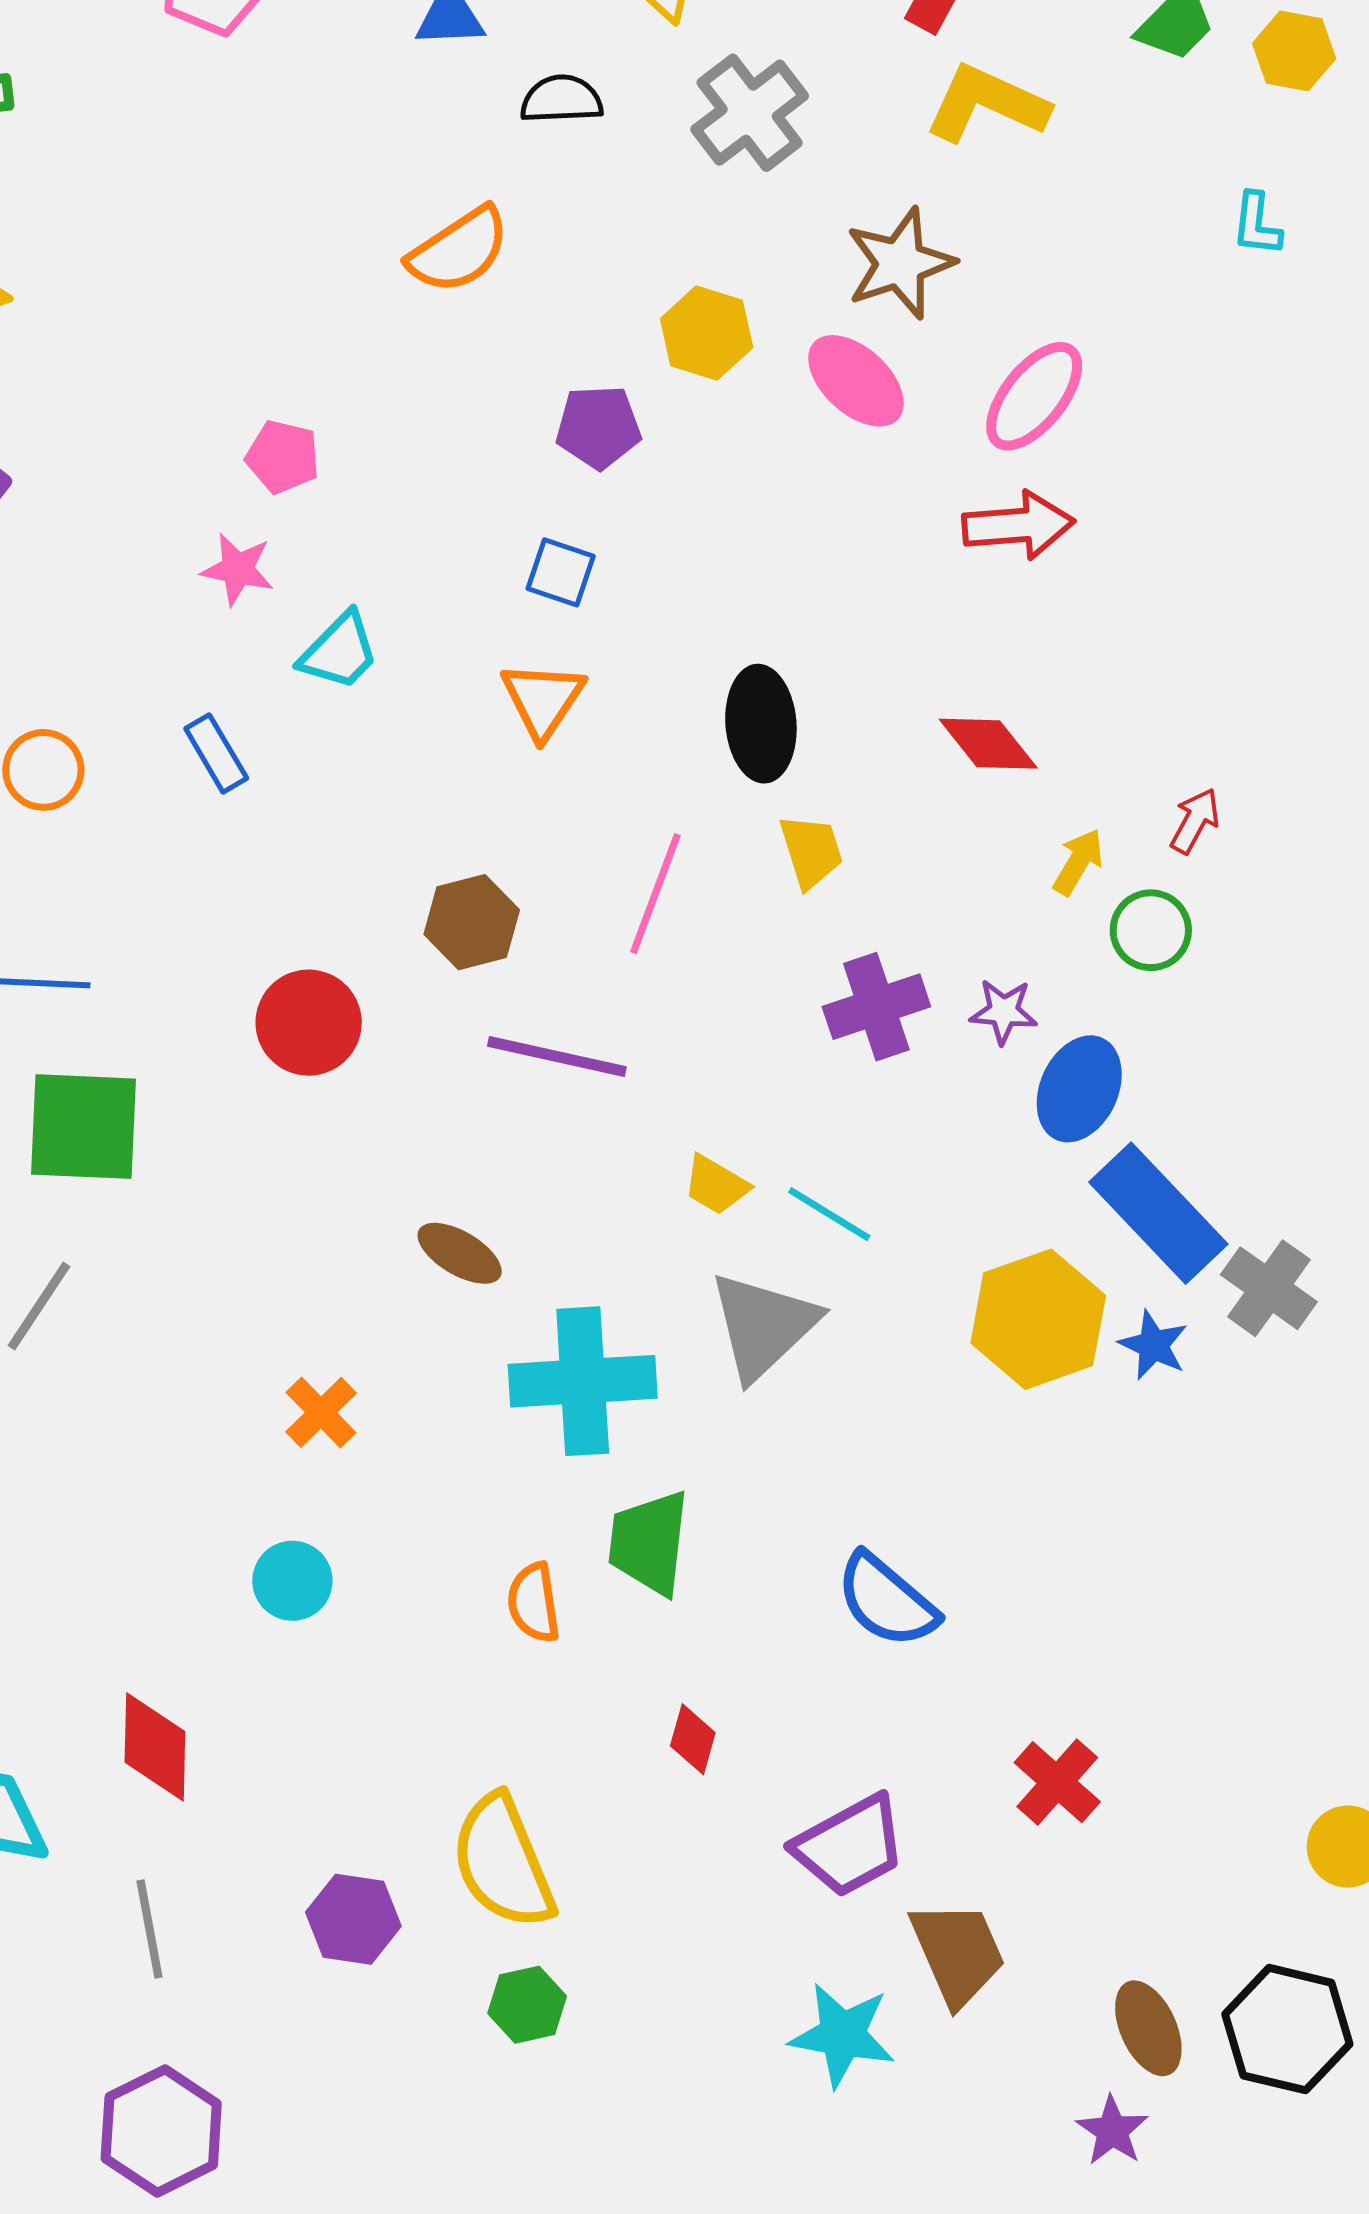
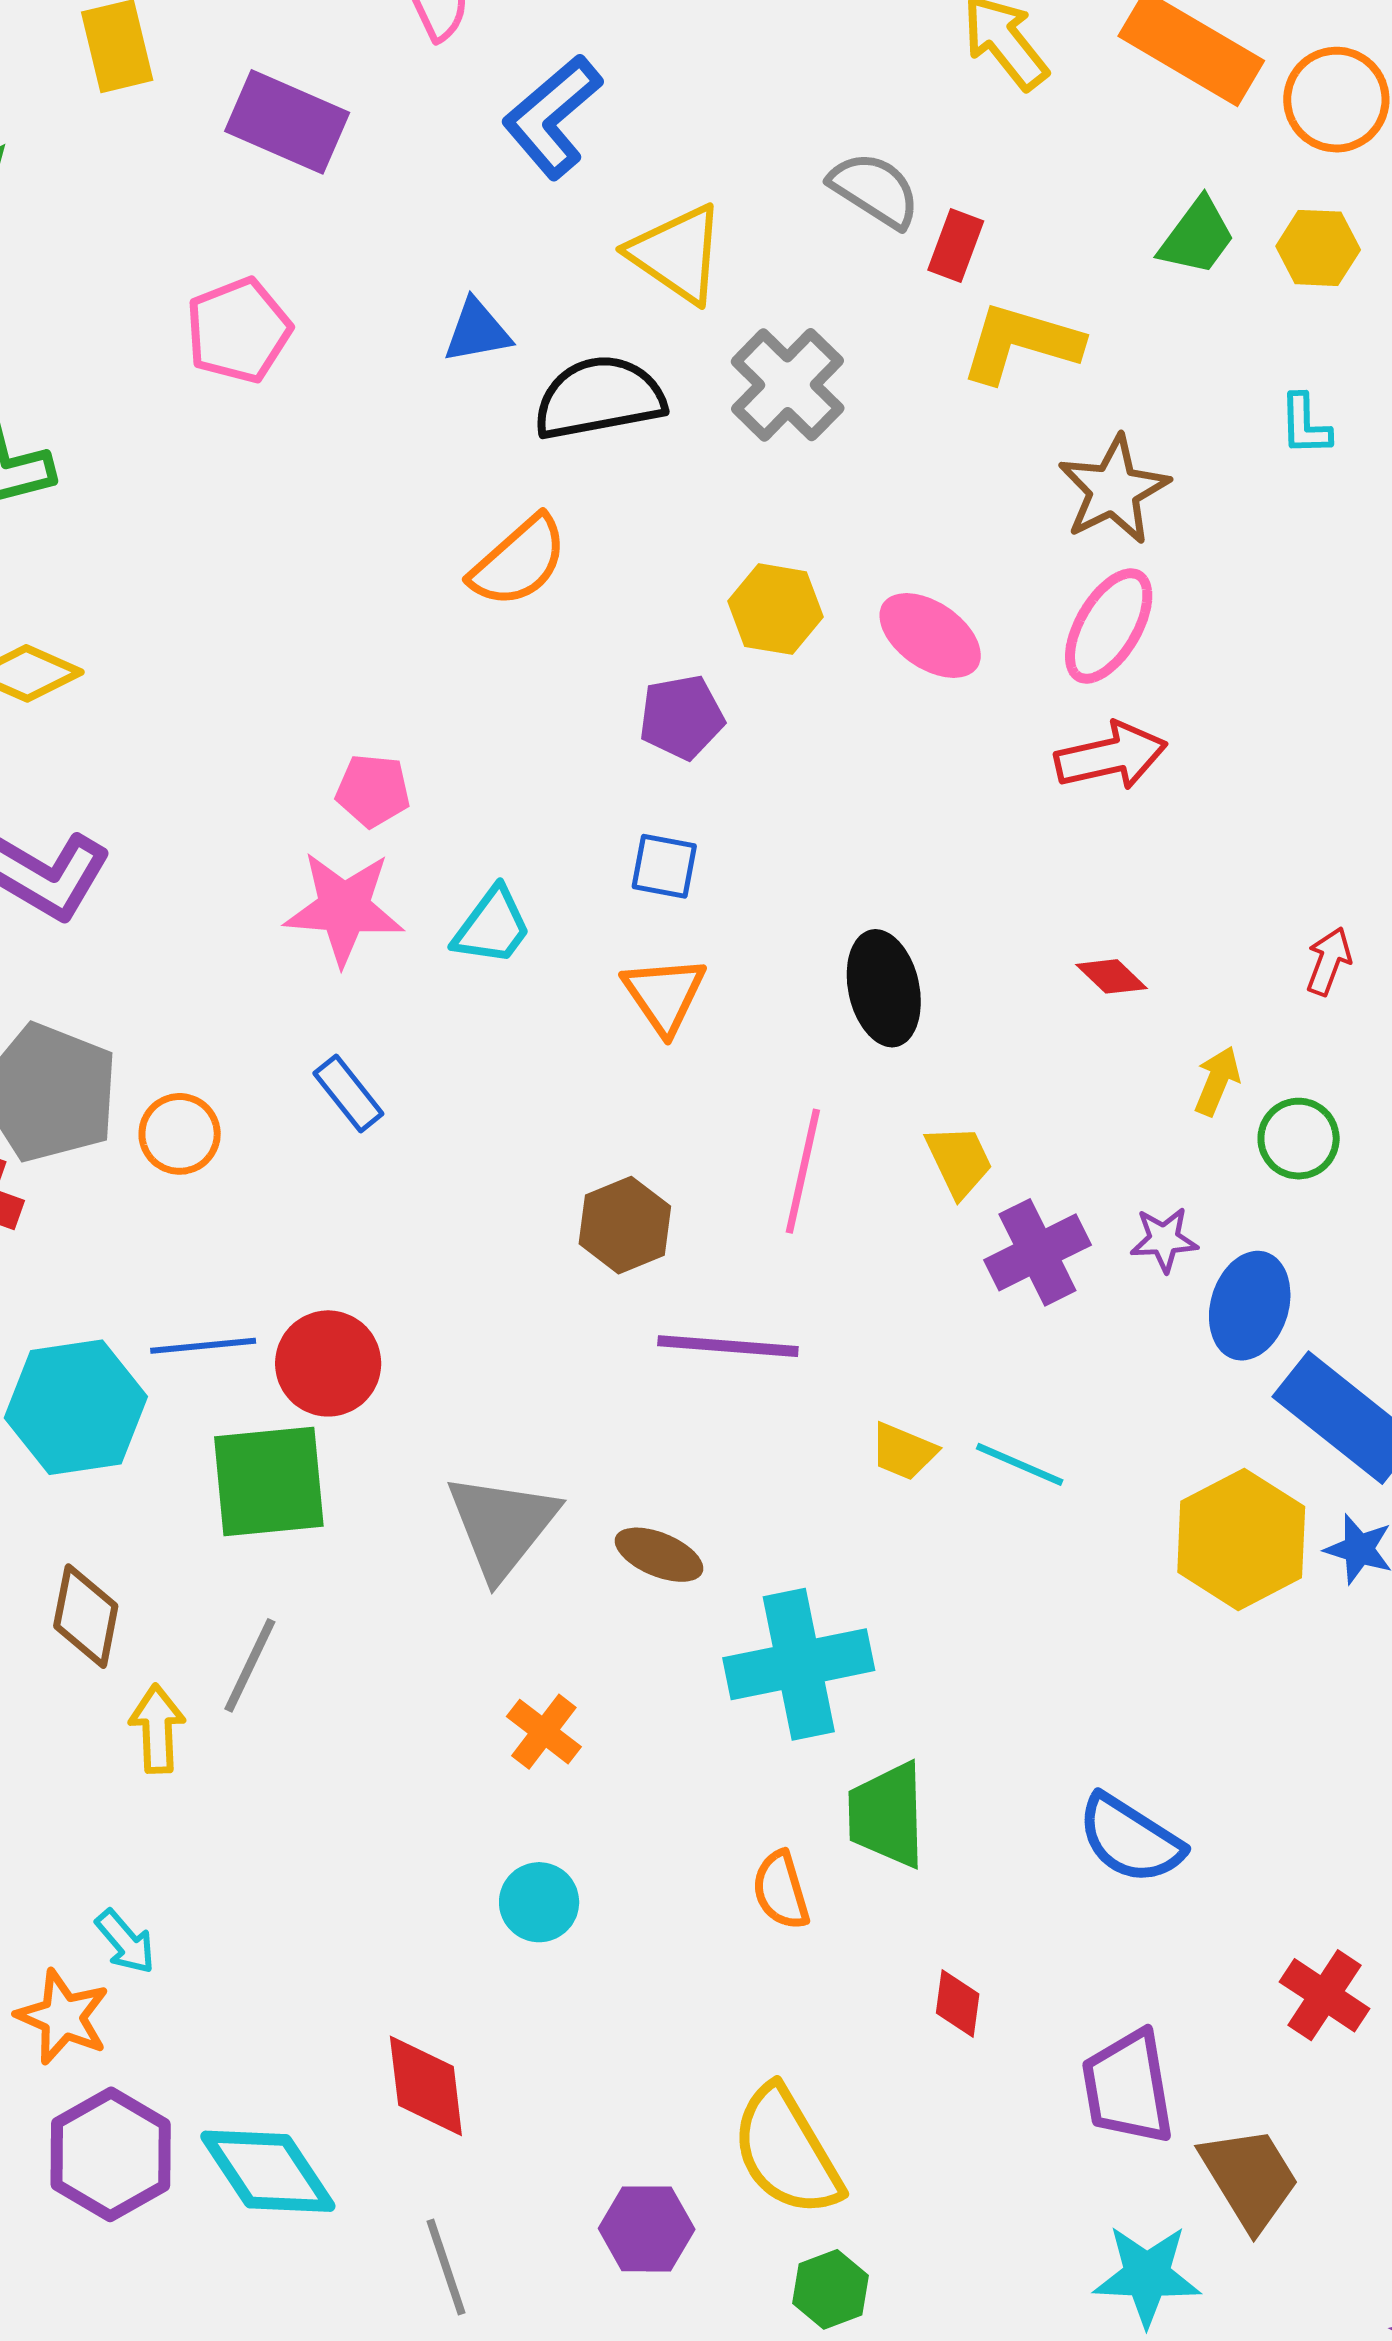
black semicircle: (562, 99) -> (599, 398), size x1.6
brown star: (900, 263) -> (1114, 490), moved
pink star: (238, 569) -> (344, 908), size x1.6
cyan trapezoid: (339, 651) -> (492, 926), moved
red diamond: (988, 744) -> (1112, 976), size x0.7
red arrow: (1195, 821) -> (1329, 961), moved
yellow trapezoid: (811, 851) -> (959, 1161), moved
red circle: (309, 1023) -> (328, 1363), moved
gray triangle: (763, 1326) -> (502, 1526), moved
purple trapezoid: (850, 1846) -> (1128, 2087), turned 117

